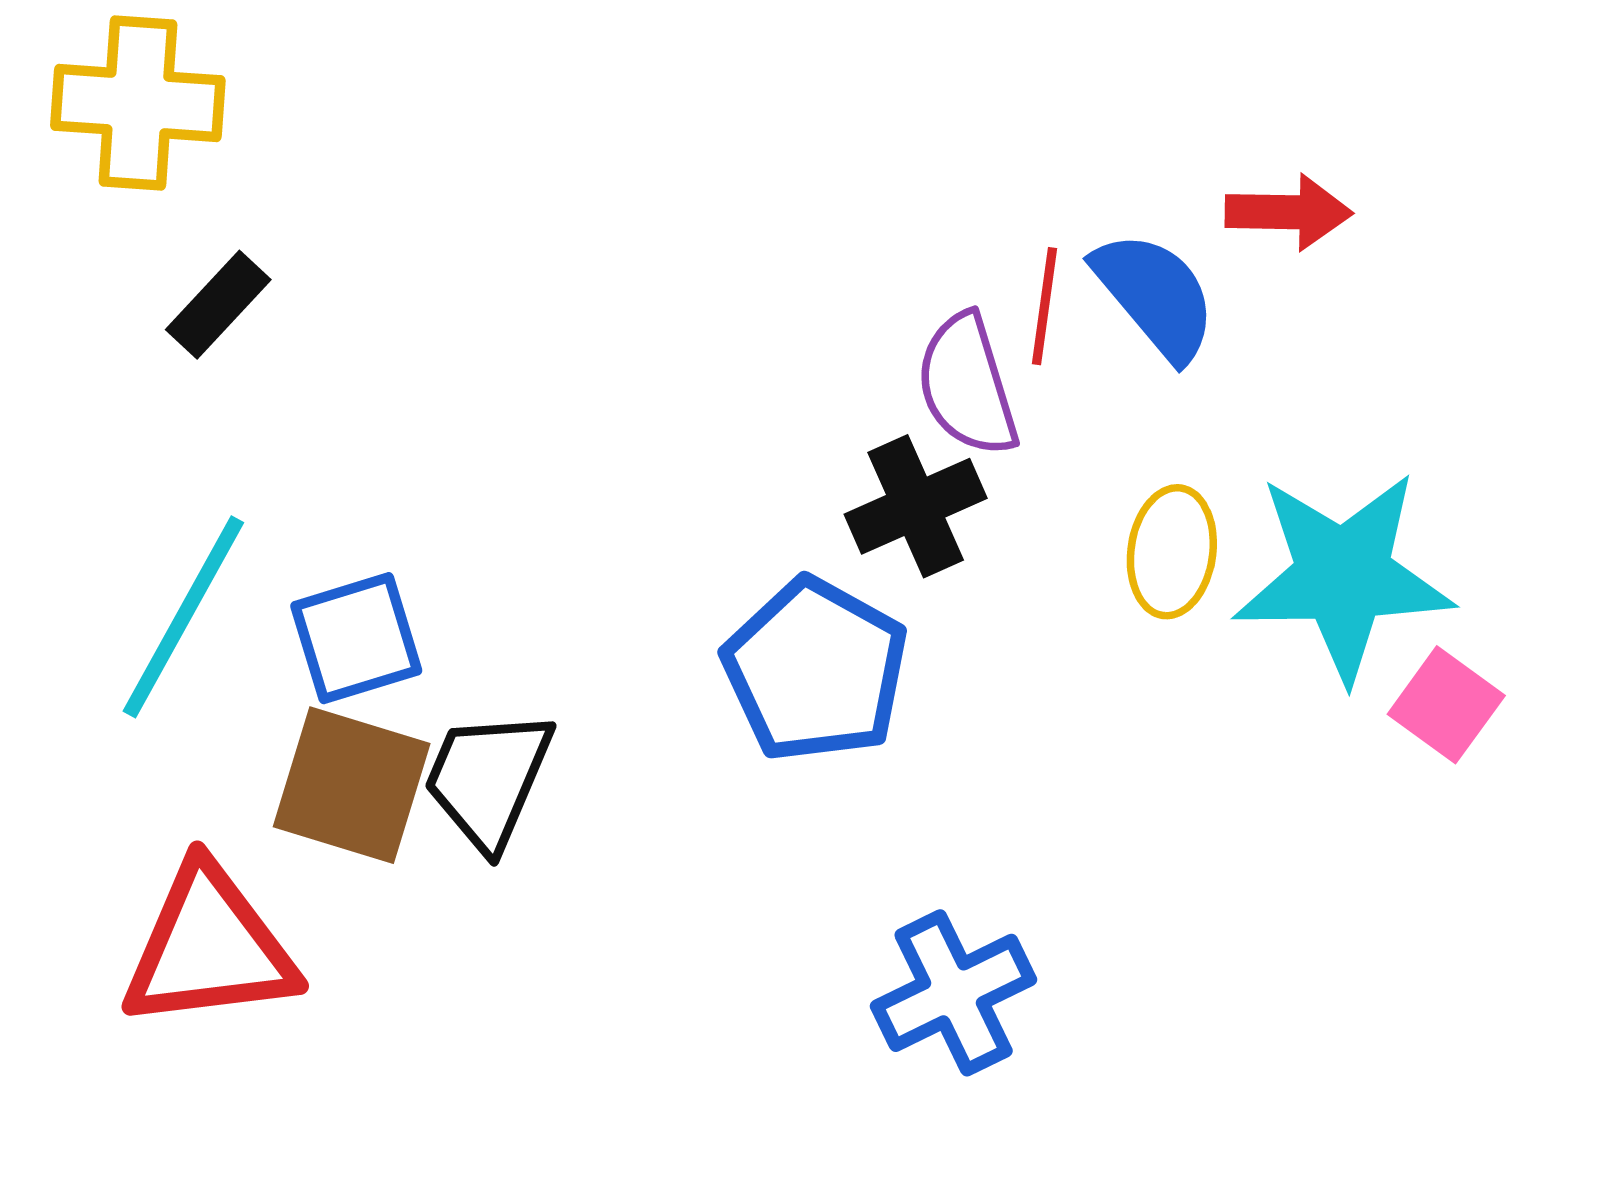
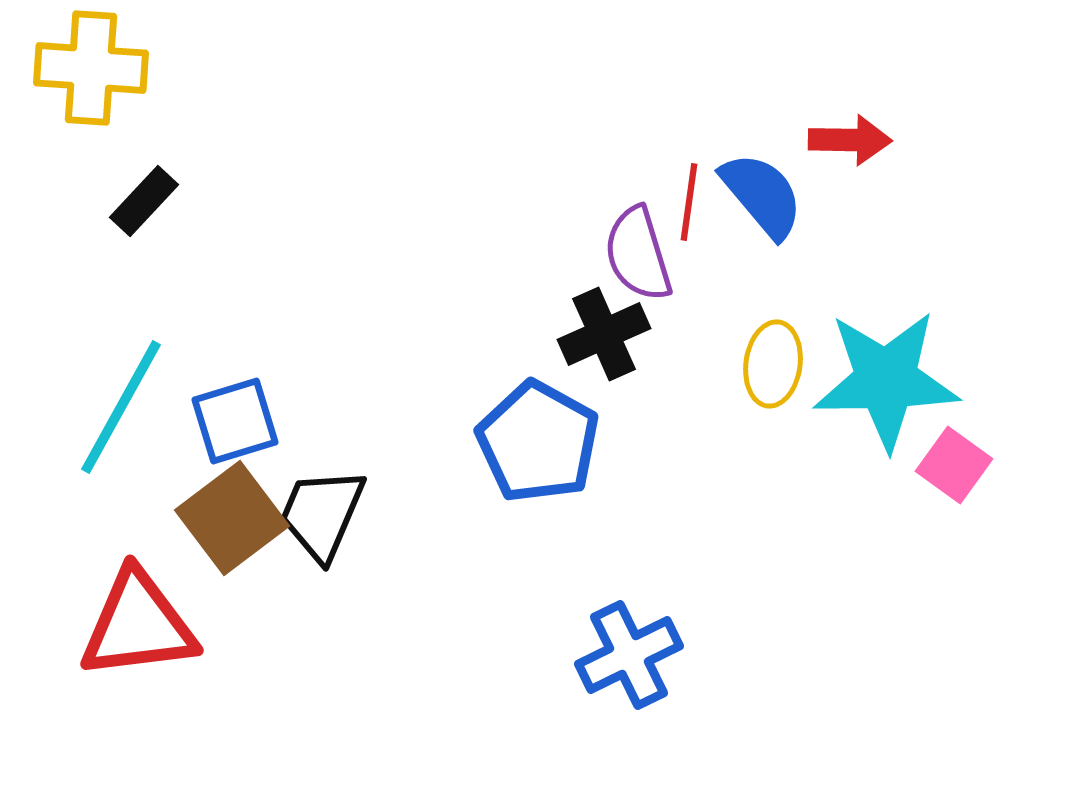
brown square: (352, 785) -> (232, 518), turned 36

